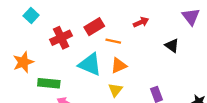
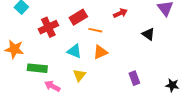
orange star: (23, 62) -> (14, 49), turned 30
cyan triangle: (90, 64) -> (74, 51), size x0.7
yellow triangle: (115, 90) -> (79, 75), moved

